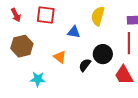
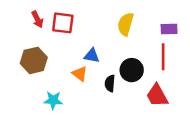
red arrow: (16, 15) -> (37, 19), moved
blue triangle: (74, 32) -> (92, 56), moved
black semicircle: (85, 65) -> (110, 83), turned -32

